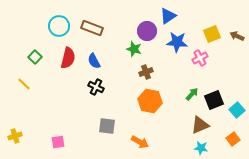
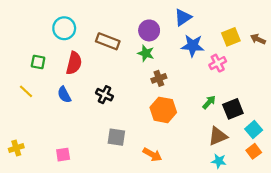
brown rectangle: (92, 28) -> (108, 41), moved
purple circle: (147, 31) -> (149, 30), moved
green square: (35, 57) -> (38, 62), turned -32
blue semicircle: (94, 61) -> (64, 95), moved
cyan square: (237, 110) -> (254, 130), moved

